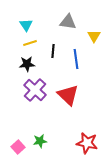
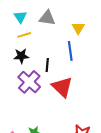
gray triangle: (68, 22) -> (47, 18), moved
yellow triangle: (94, 36) -> (78, 28), moved
black line: (53, 51) -> (47, 65), moved

